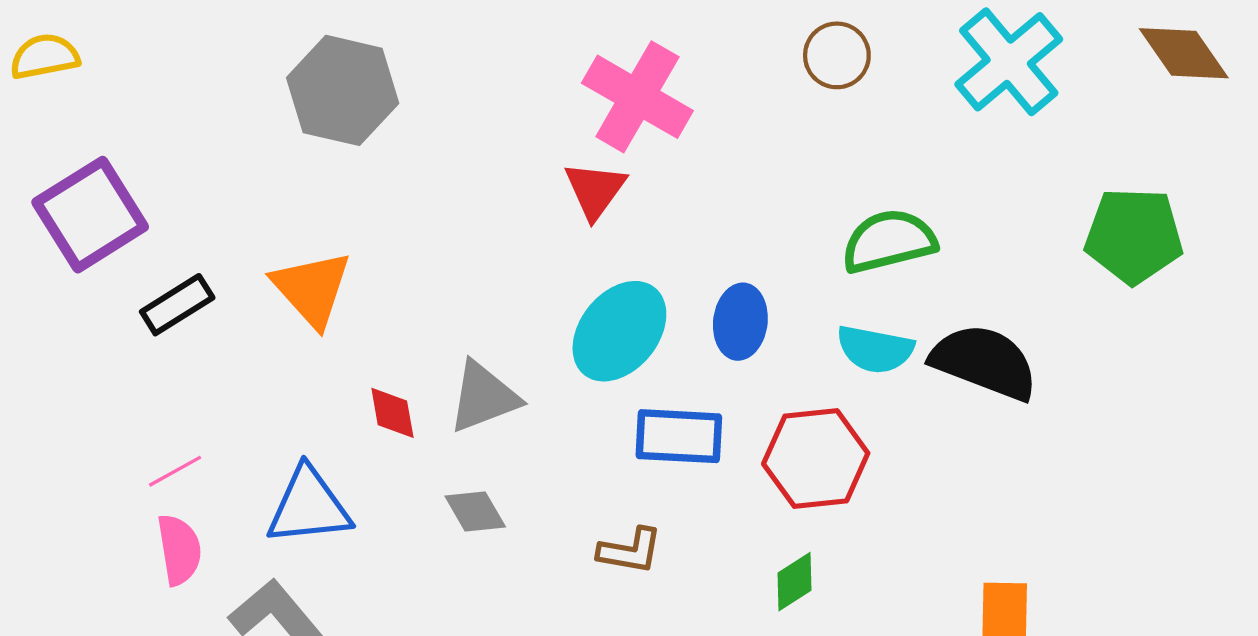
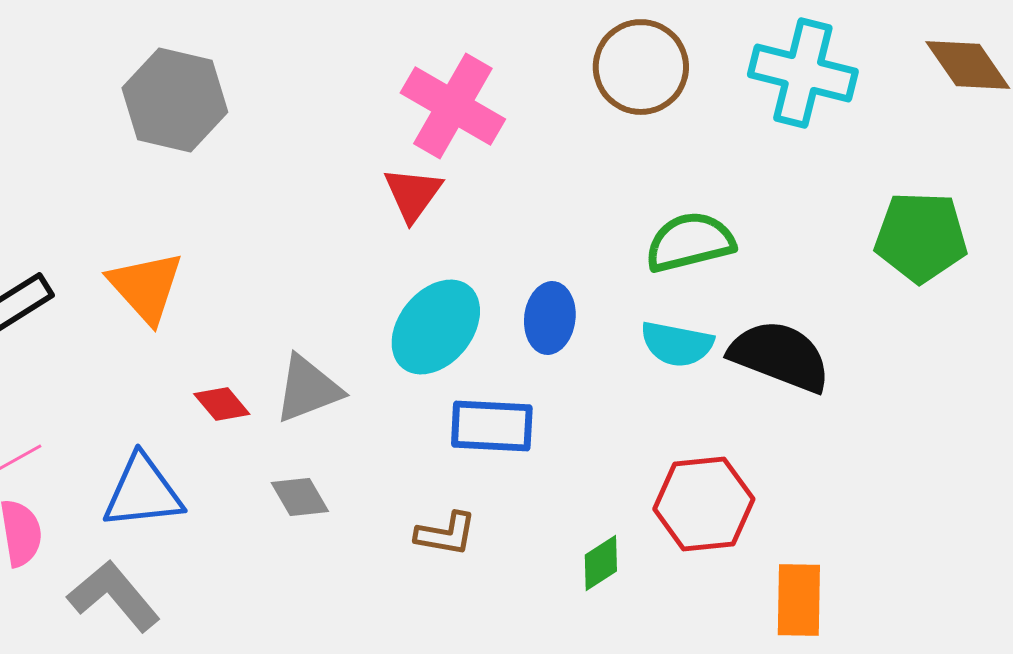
brown circle: (837, 55) -> (641, 67), size x1.5
cyan cross: (1009, 62) -> (803, 73), turned -36
red diamond: (392, 413) -> (222, 404), turned -30
red hexagon: (816, 458) -> (704, 504), moved

